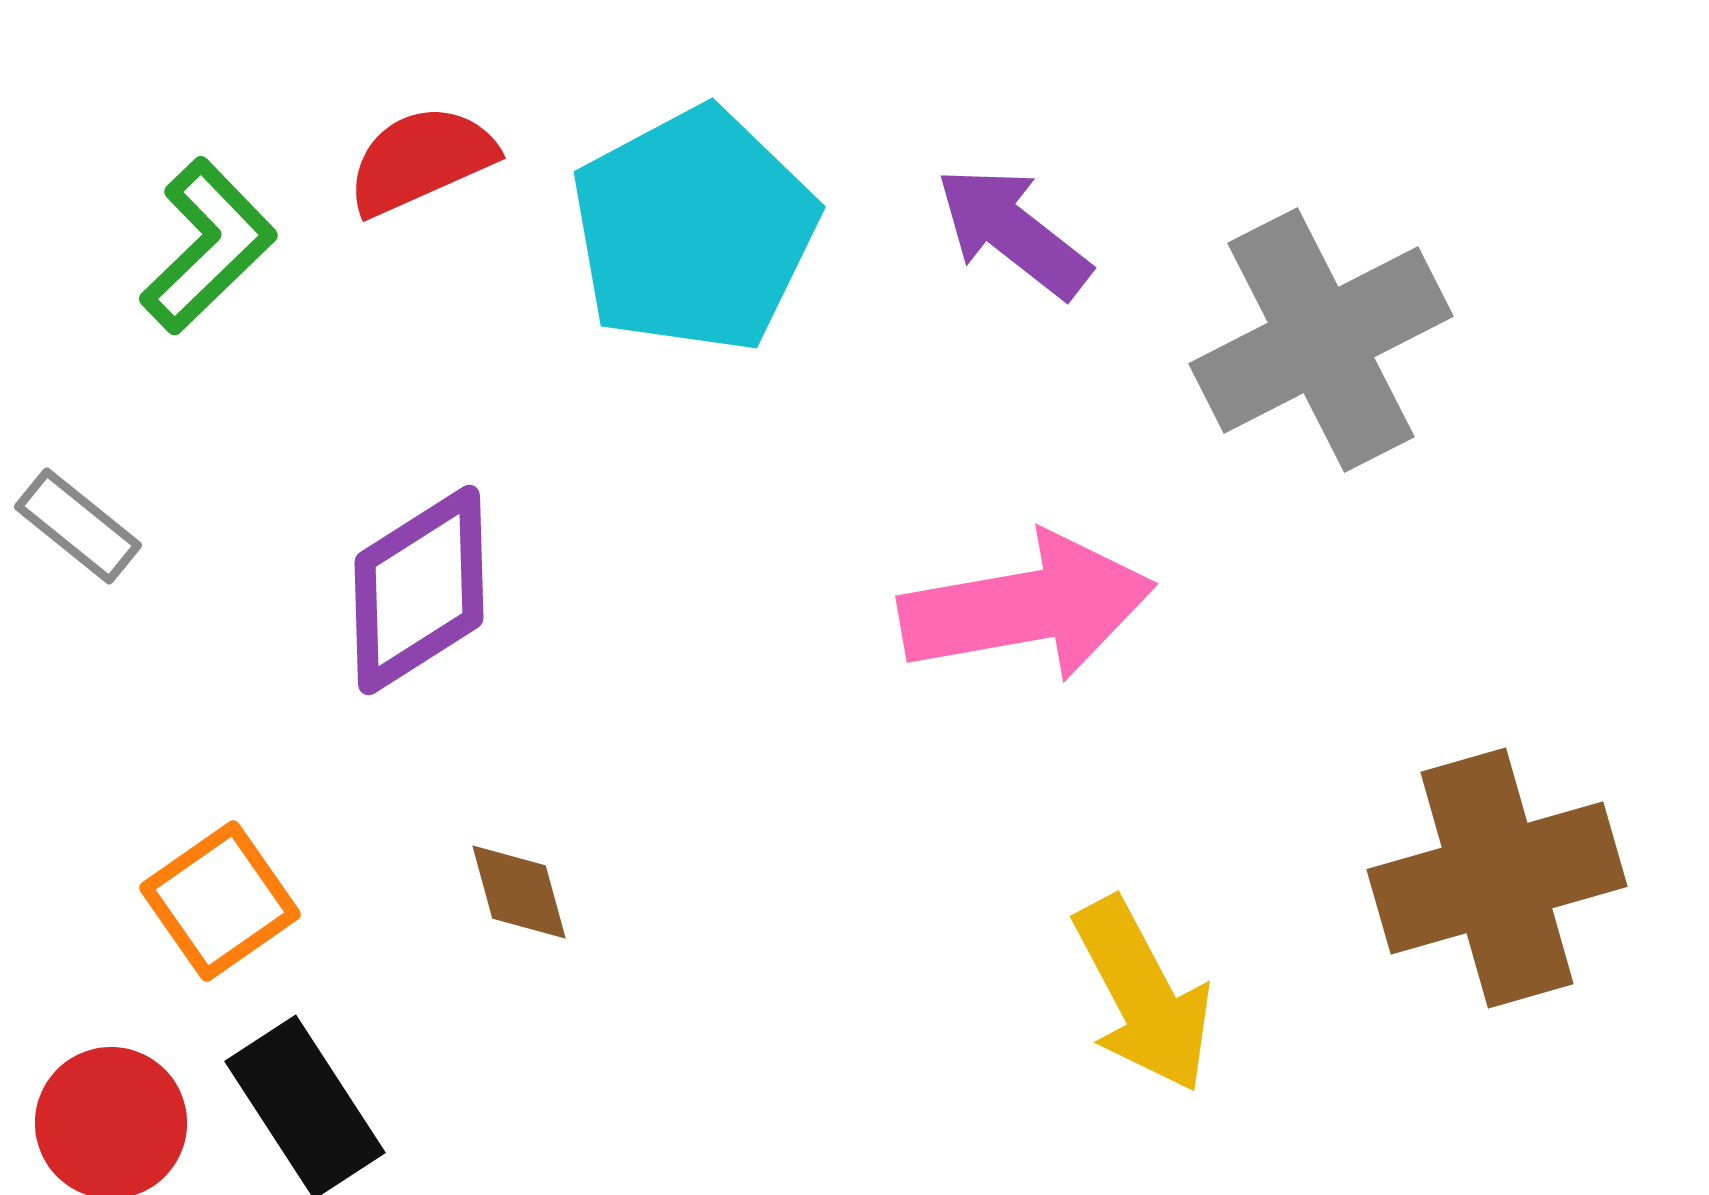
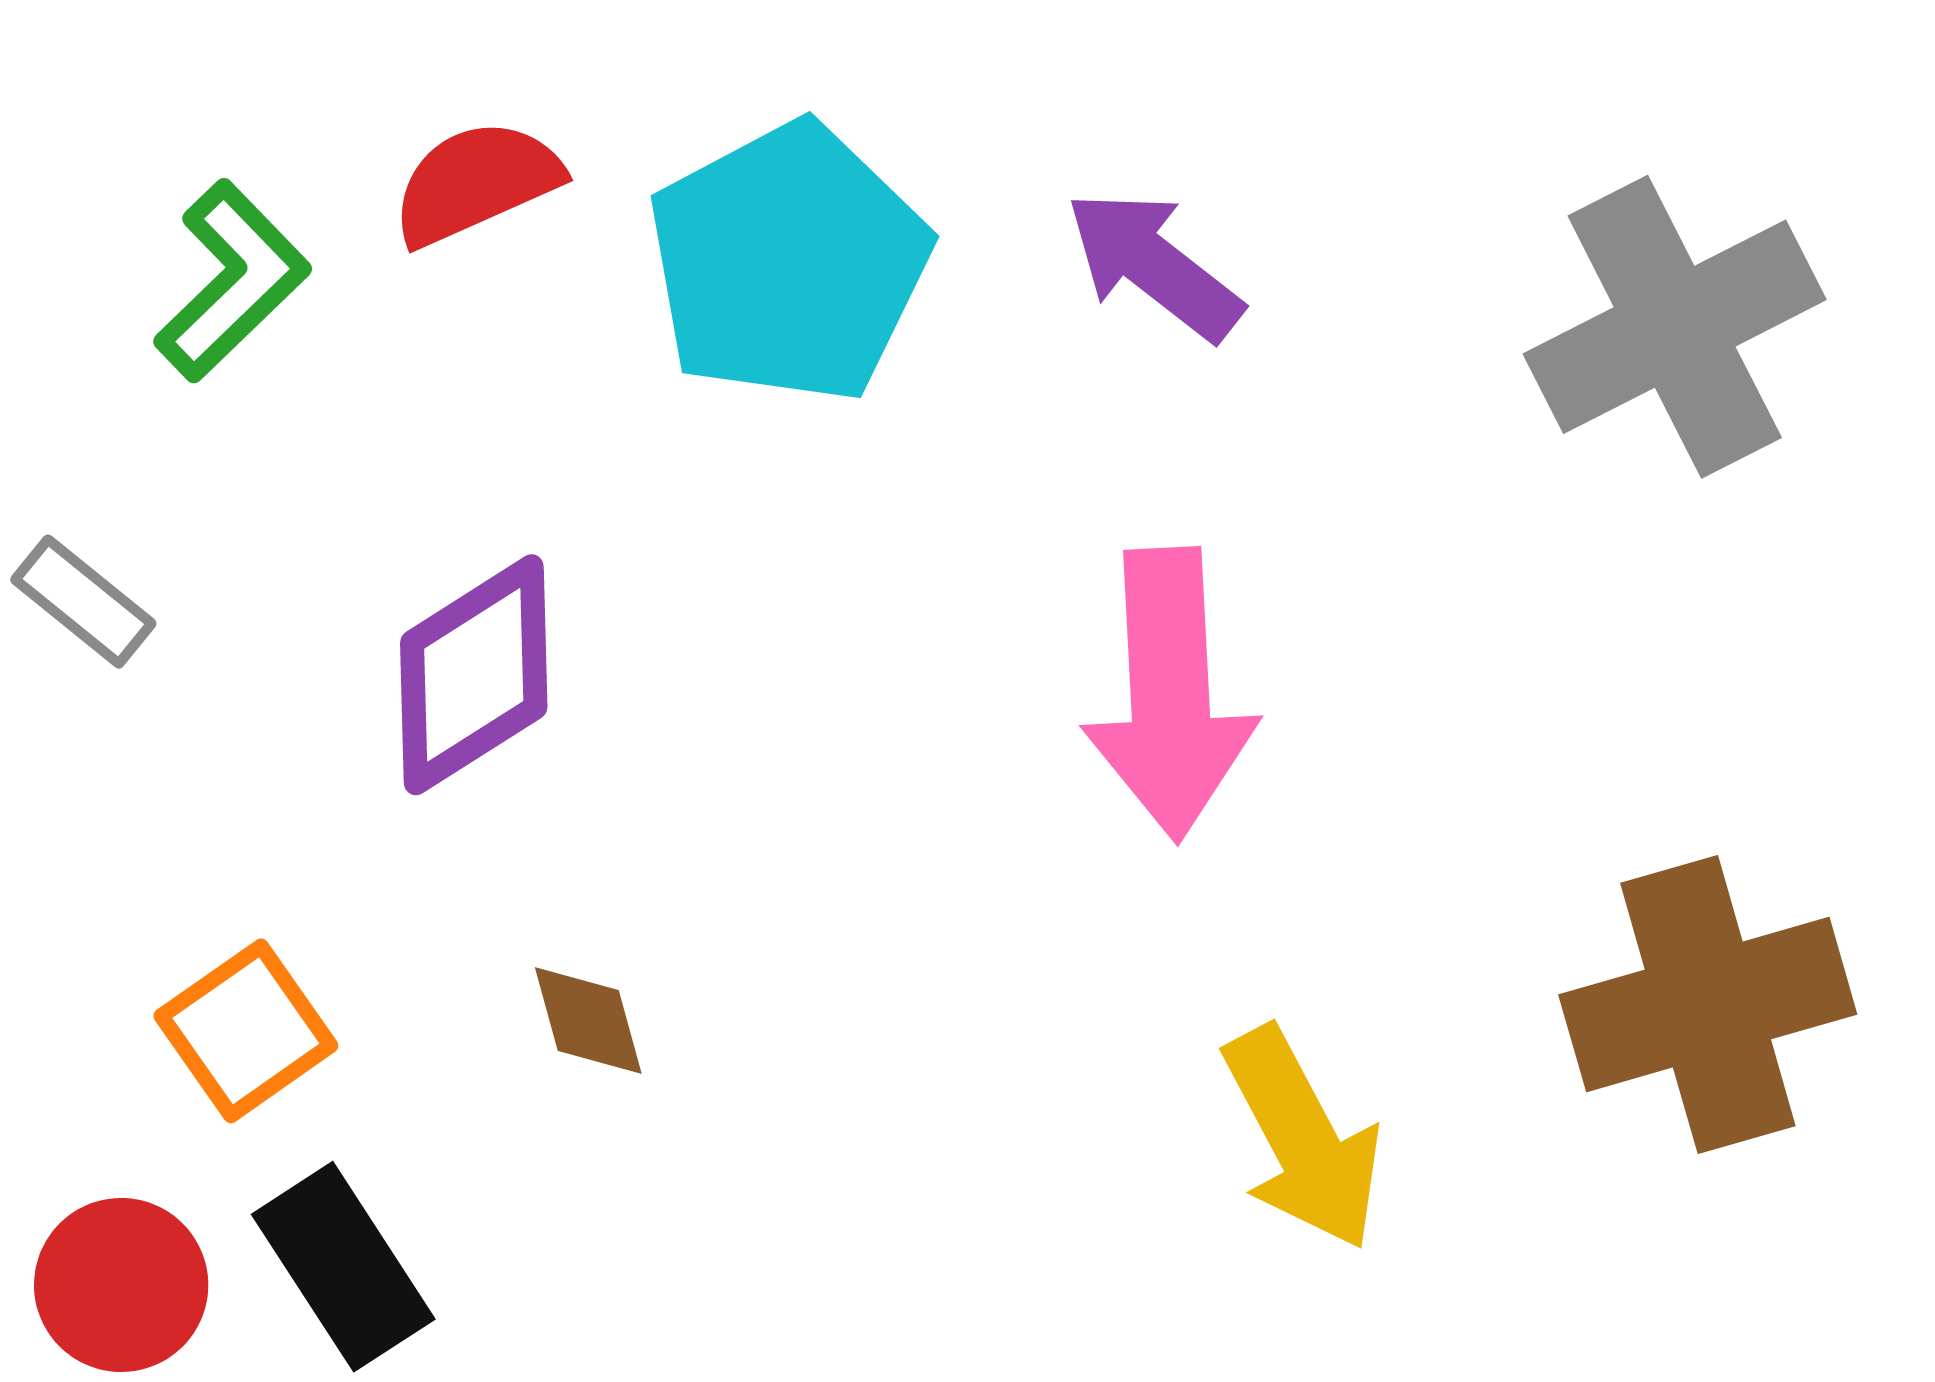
gray cross: (1321, 340) -> (1675, 327), moved
pink arrow: (1027, 607) -> (1170, 694), turned 97

